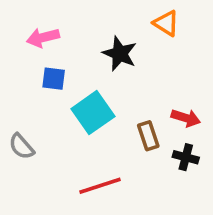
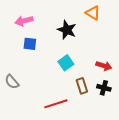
cyan square: (93, 113) -> (66, 63), moved, size x0.7
brown rectangle: (148, 136) -> (82, 86), moved

